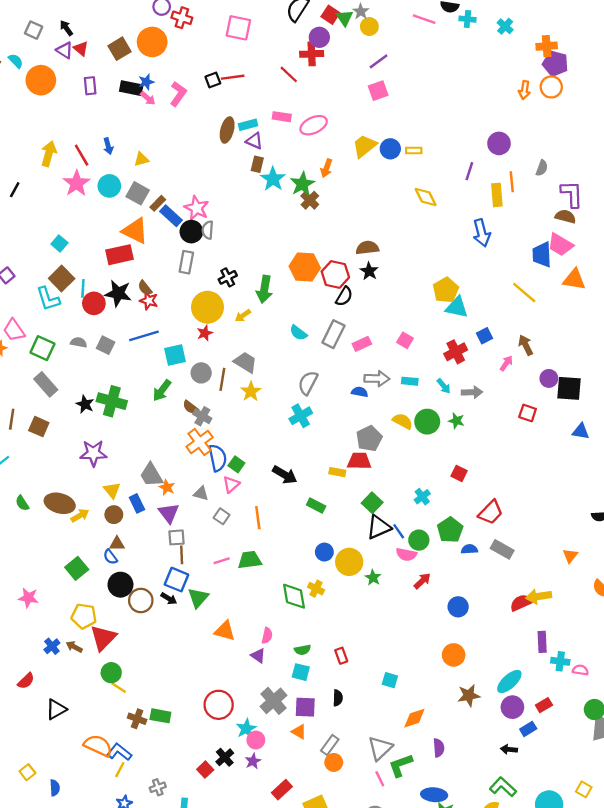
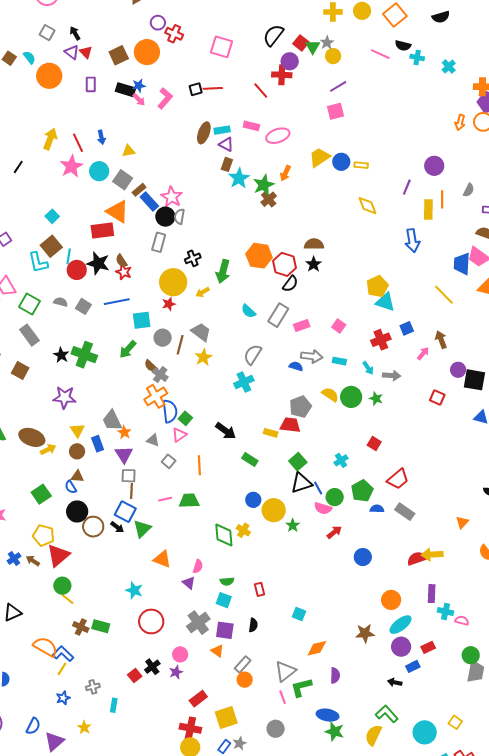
orange circle: (454, 655) -> (391, 600), moved
cyan star: (246, 729) -> (134, 590), moved, turned -30

